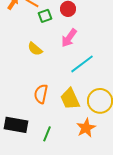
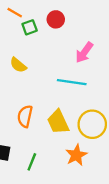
pink arrow: (69, 38) -> (84, 52), moved
cyan line: (82, 64) -> (72, 82), turned 45

